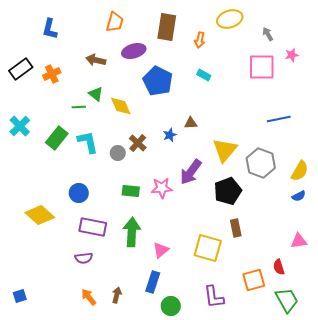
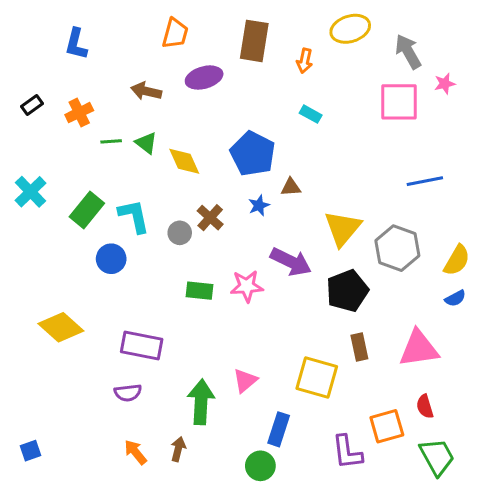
gray arrow: (268, 34) -> (408, 52), size x1.6
black rectangle: (21, 69) -> (32, 105), size x0.6
blue pentagon: (158, 81) -> (253, 154), moved
green line: (79, 107) -> (111, 141), moved
purple arrow: (191, 172) -> (291, 262), turned -100
blue circle: (79, 193) -> (111, 259), moved
green arrow: (132, 232) -> (201, 402), moved
pink triangle: (299, 241) -> (419, 349), moved, size x1.6
blue rectangle: (153, 282) -> (279, 429), moved
purple L-shape: (214, 297) -> (347, 452), moved

